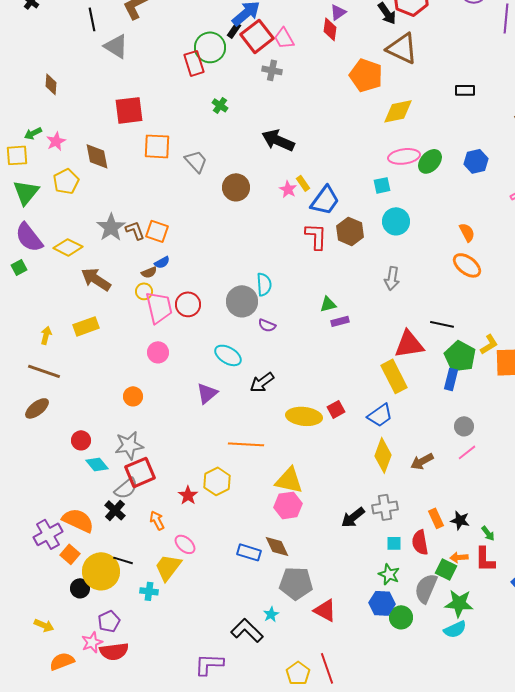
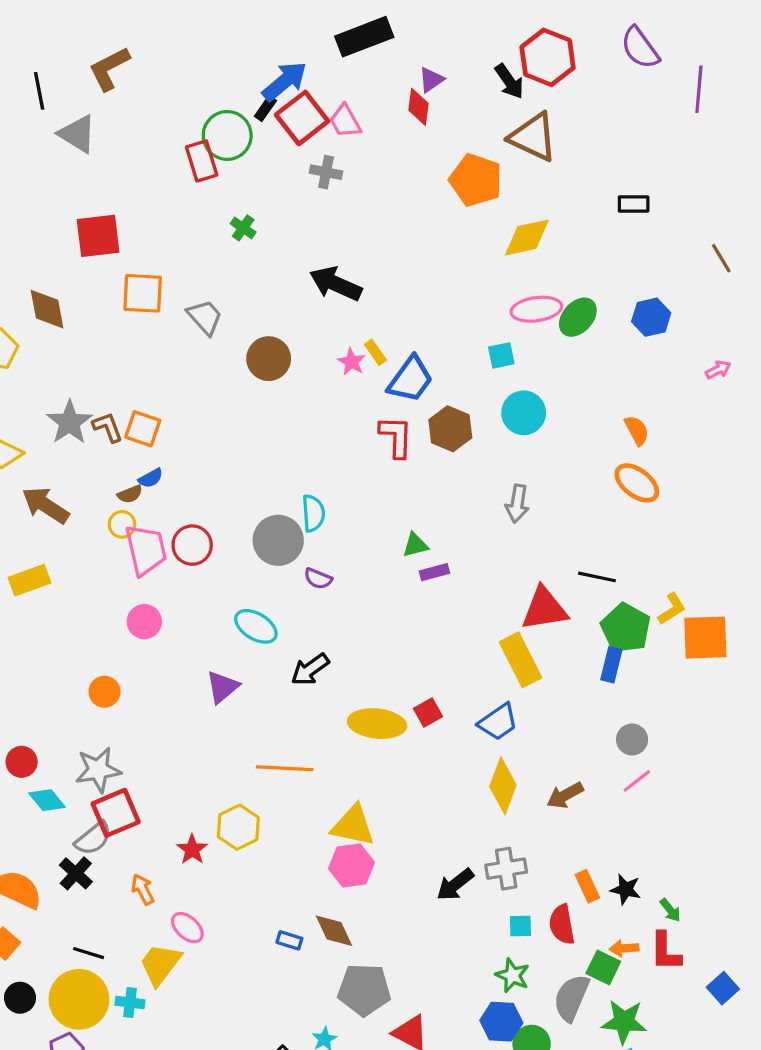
blue rectangle: (249, 552) -> (289, 940), size x0.7
yellow circle: (101, 571) -> (79, 999), moved

